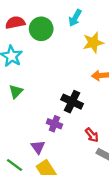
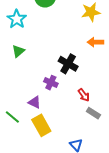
purple triangle: (38, 147) -> (35, 102), turned -32

